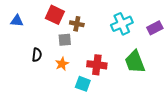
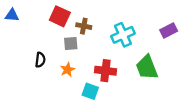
blue triangle: (17, 21) -> (12, 15), moved
cyan cross: (122, 24) -> (123, 35), moved

